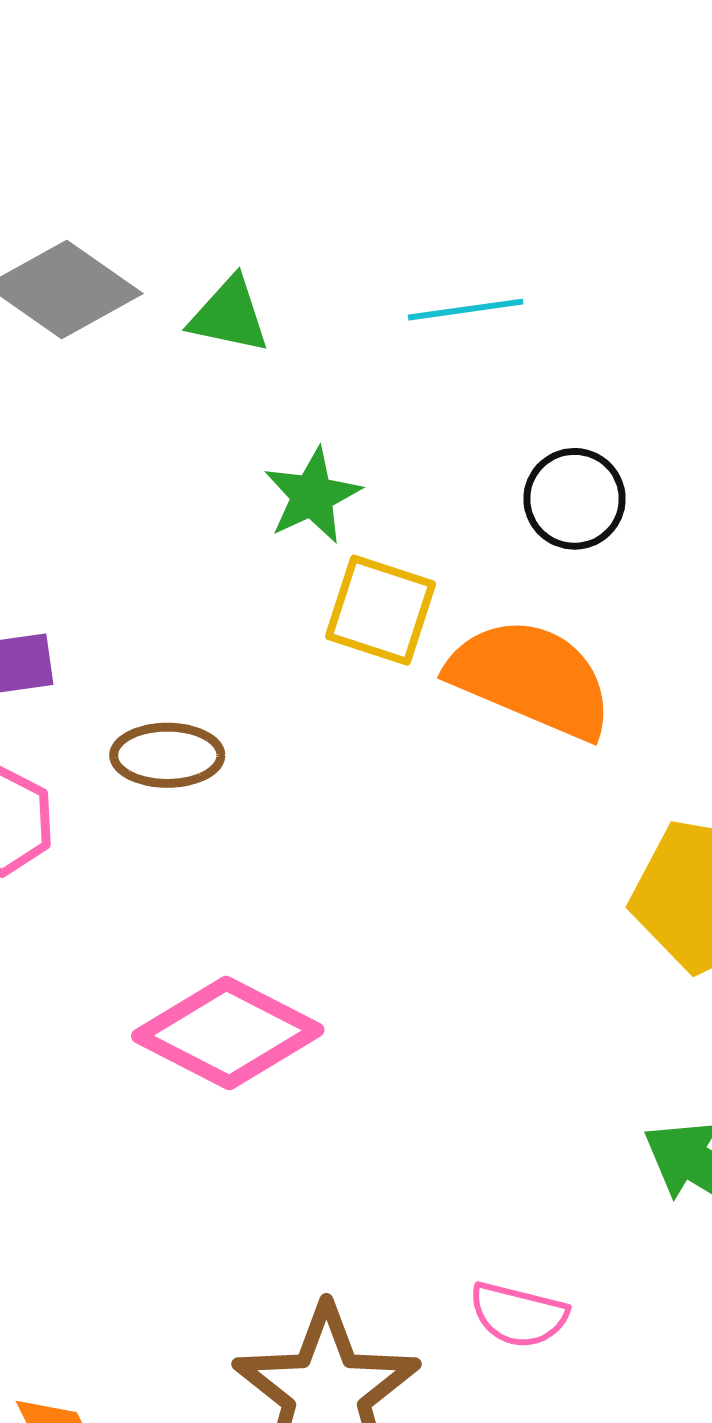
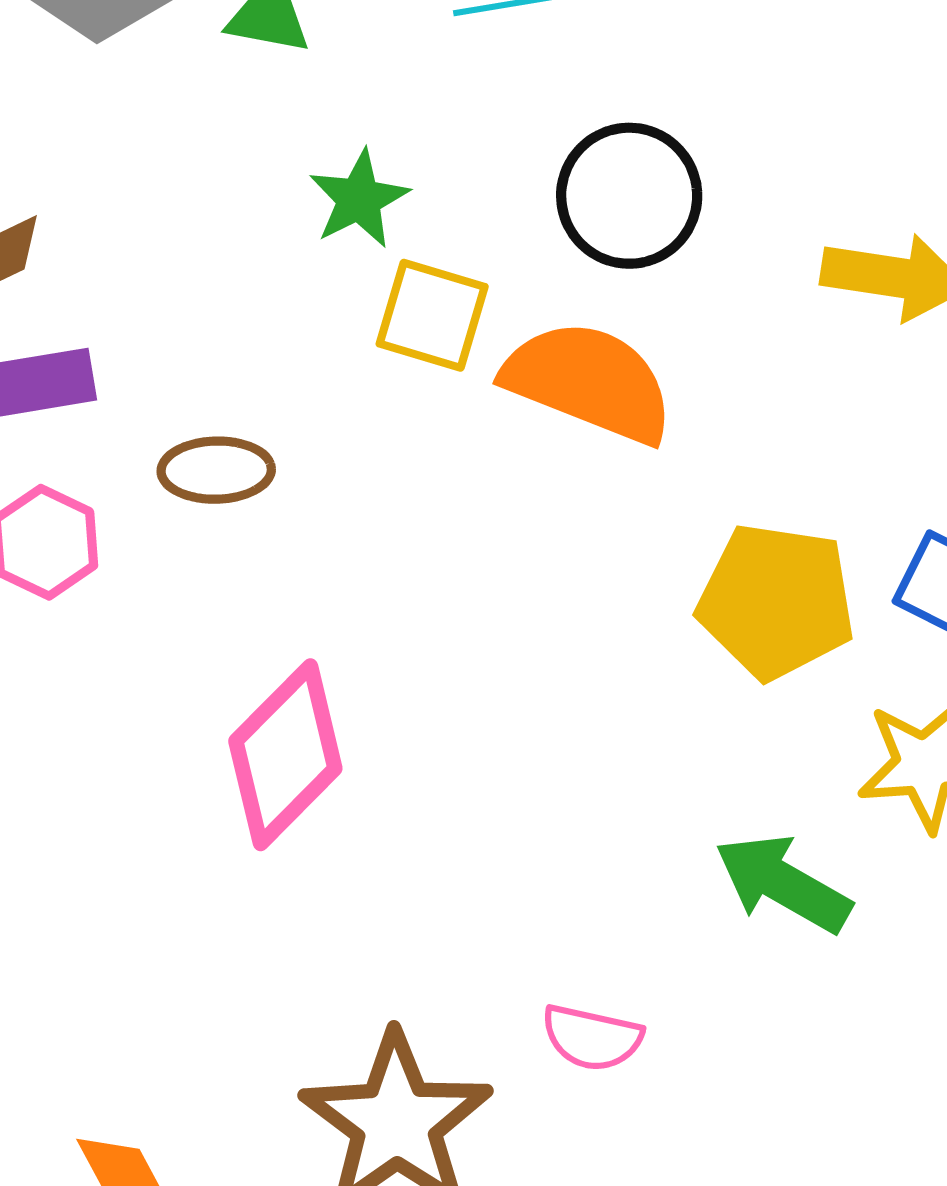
black circle: (575, 499) -> (629, 196), size x1.4
pink diamond: (228, 1033) -> (285, 755), turned -71

